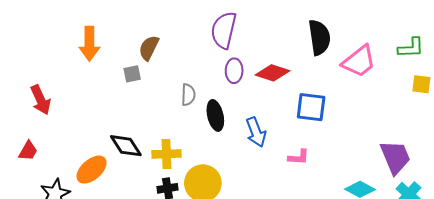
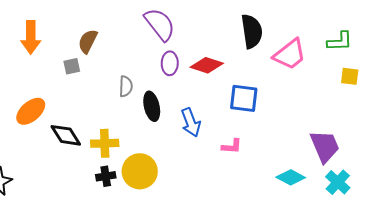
purple semicircle: (224, 30) -> (160, 24), turned 129
orange ellipse: (92, 170) -> (31, 111), moved

